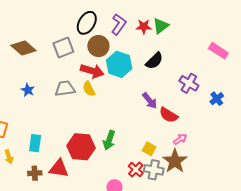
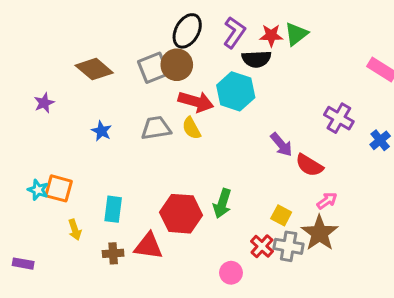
brown circle: (98, 46) -> (177, 65), moved
black semicircle: (154, 61) -> (256, 59), moved, turned 42

